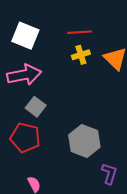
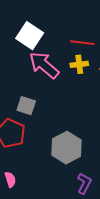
pink arrow: (24, 75) -> (44, 65), moved, turned -140
gray square: (36, 107) -> (26, 106), turned -30

